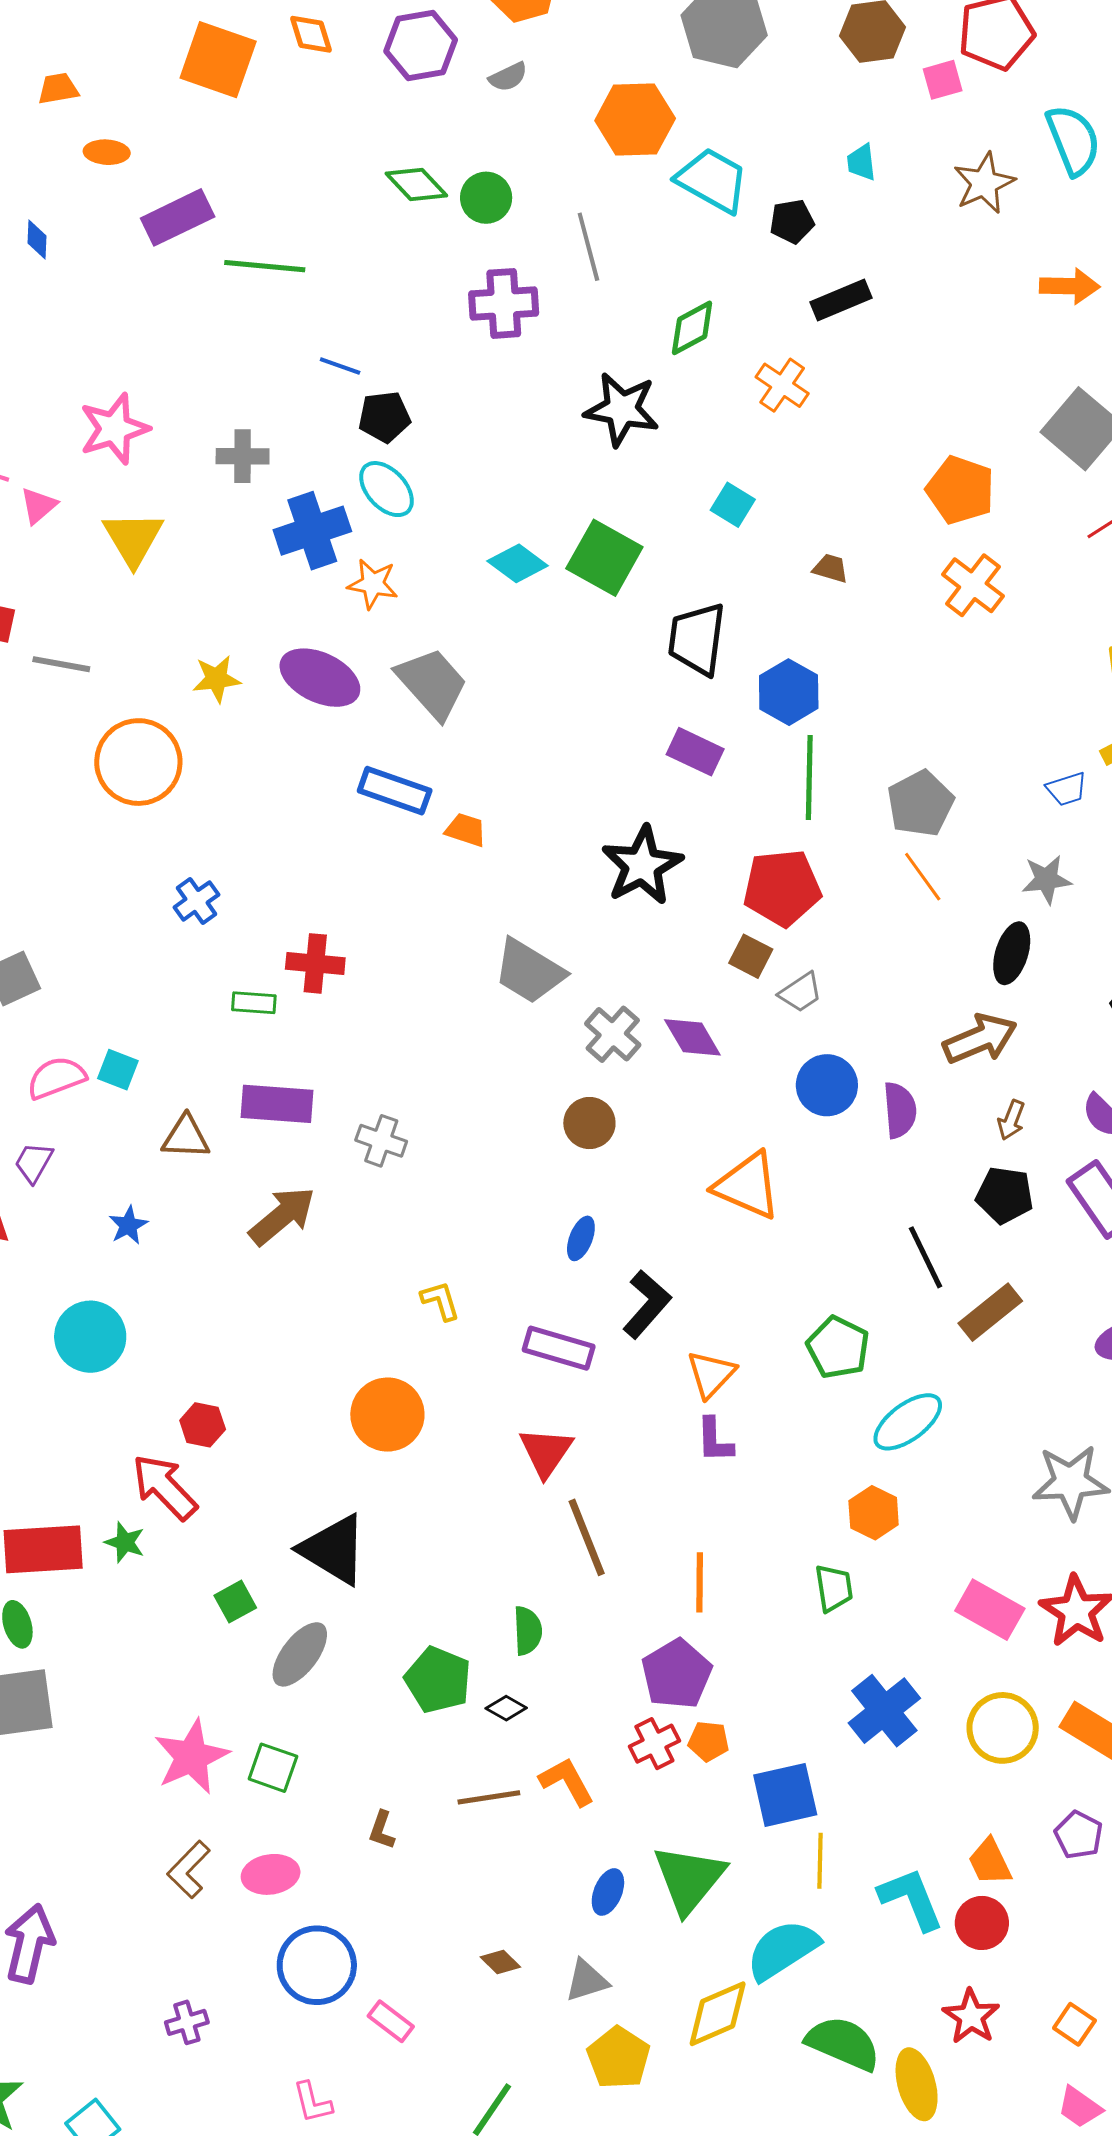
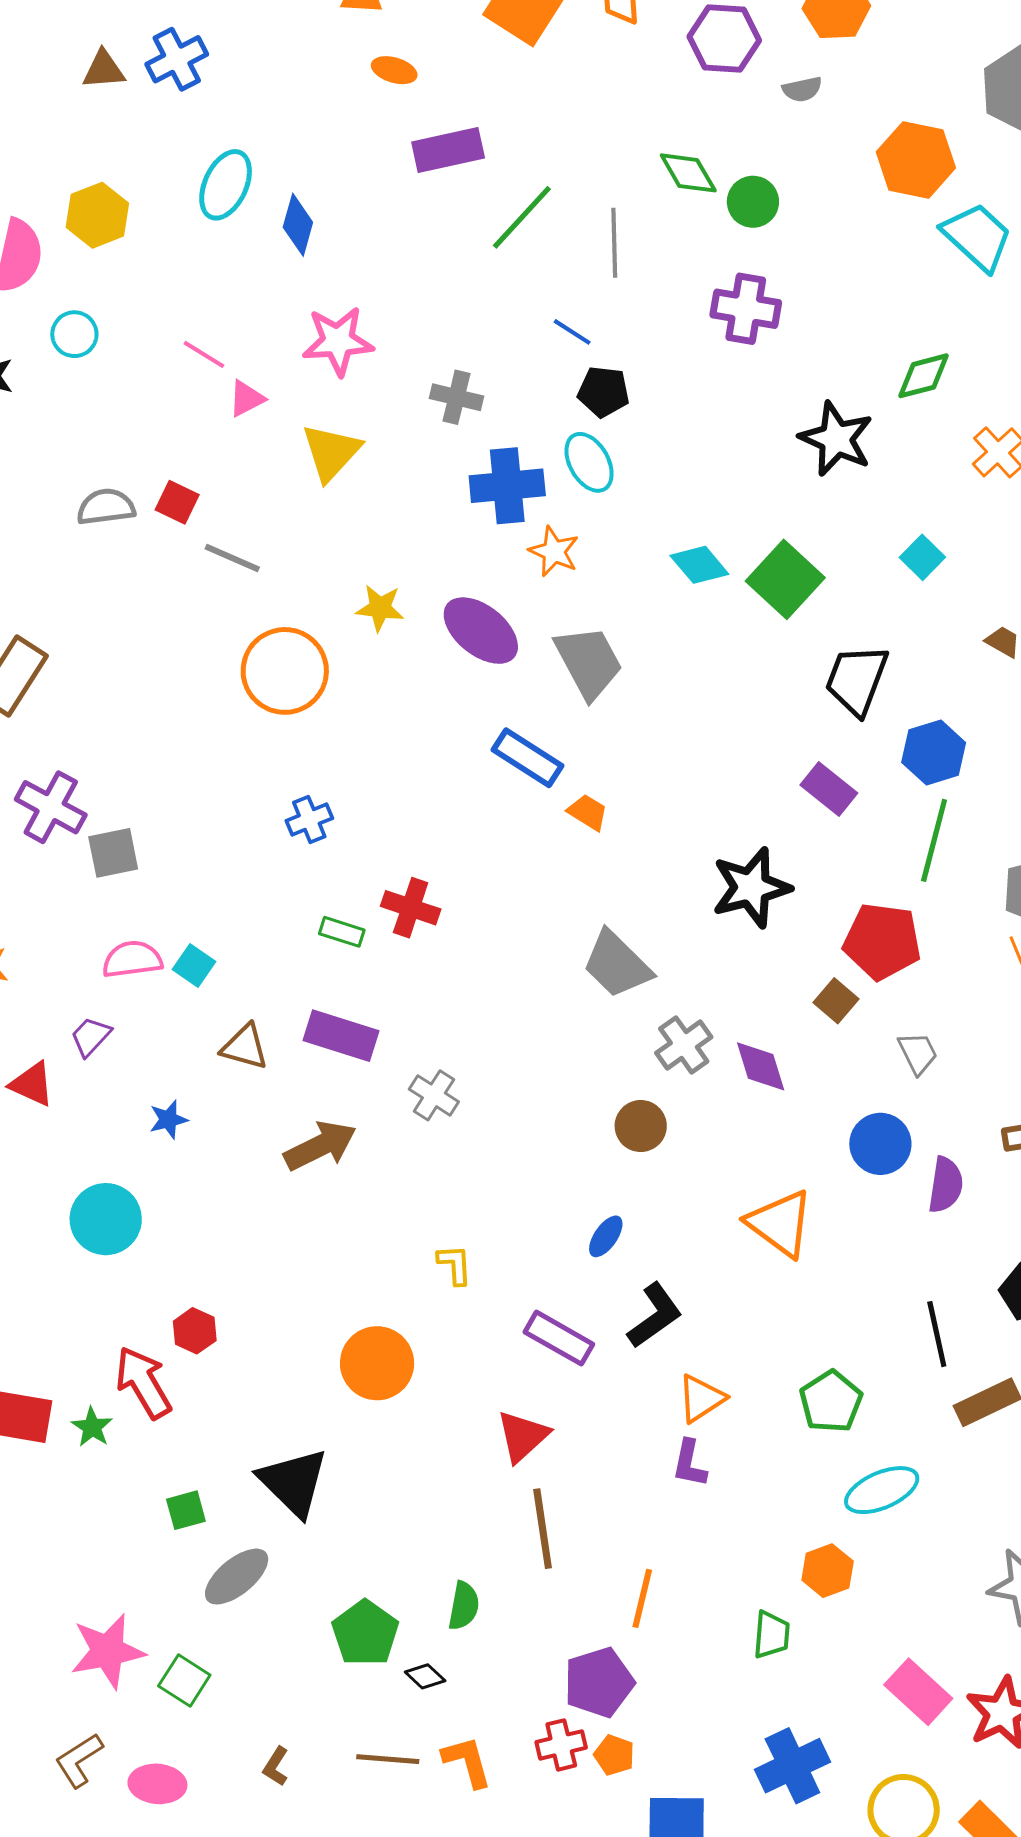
blue diamond: (37, 240) -> (298, 225), moved, size x1.5
gray line: (588, 247) -> (614, 243), moved
green line: (265, 266) -> (522, 217), turned -66
gray trapezoid: (801, 992) -> (918, 1053), moved, turned -96

